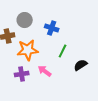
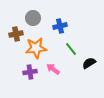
blue cross: (52, 28) -> (60, 26), turned -32
green line: (63, 51) -> (71, 49), turned -64

